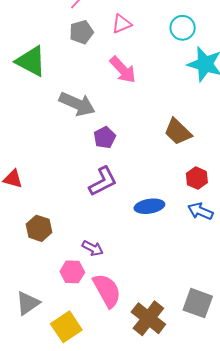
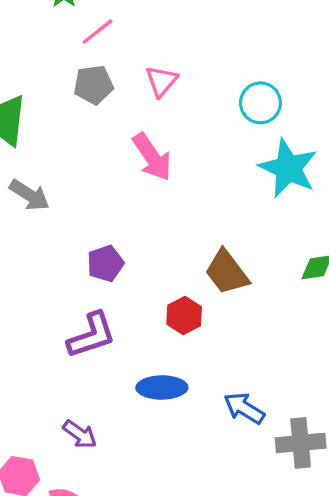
pink triangle: (122, 24) -> (161, 81), turned -35
gray arrow: (77, 104) -> (29, 195), moved, size x0.7
red hexagon: (197, 178) -> (184, 316), moved
purple arrow: (93, 248) -> (80, 434), moved

